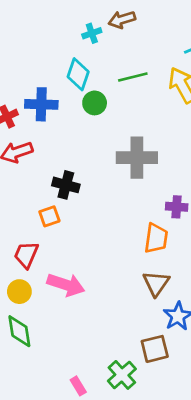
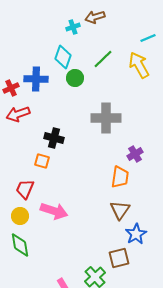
green line: (133, 77) -> (103, 59), turned -30
purple cross: (177, 207) -> (135, 154), turned -35
orange square: (49, 216) -> (42, 161), turned 35

